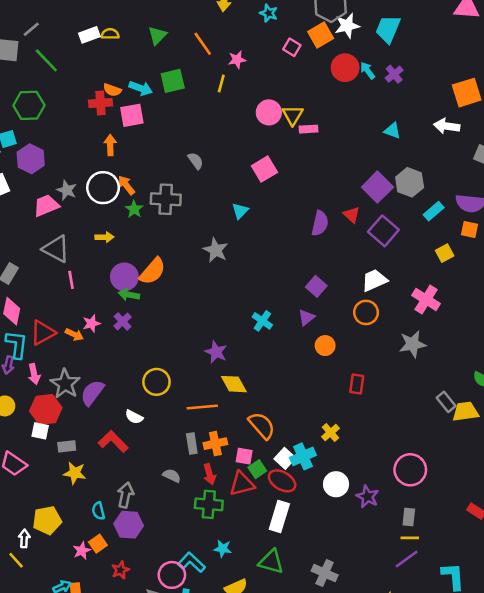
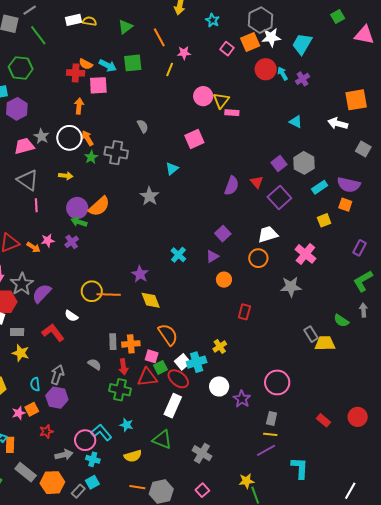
purple square: (377, 187) -> (279, 163), size x0.7
orange line: (202, 407) -> (109, 295), moved

